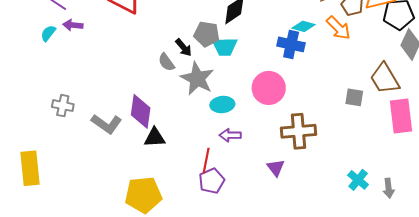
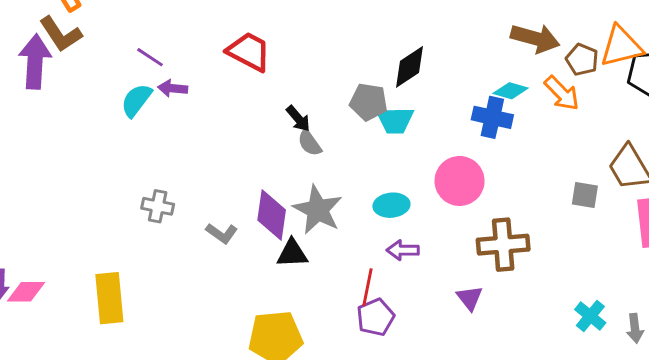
cyan semicircle: (48, 33) -> (136, 100), size x1.4
black arrow: (184, 47) -> (298, 119), moved
gray star: (197, 79) -> (318, 210), moved
gray L-shape: (107, 124) -> (222, 233), size x0.7

